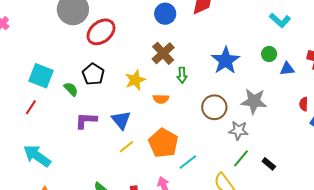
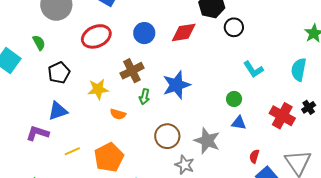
red ellipse: (101, 32) -> (96, 36), moved
blue star: (226, 60) -> (176, 85), moved
blue triangle: (287, 69) -> (239, 123), moved
green semicircle: (71, 89) -> (39, 43), moved
purple L-shape: (86, 120) -> (37, 133), moved
blue triangle: (121, 120) -> (58, 111), moved, turned 35

